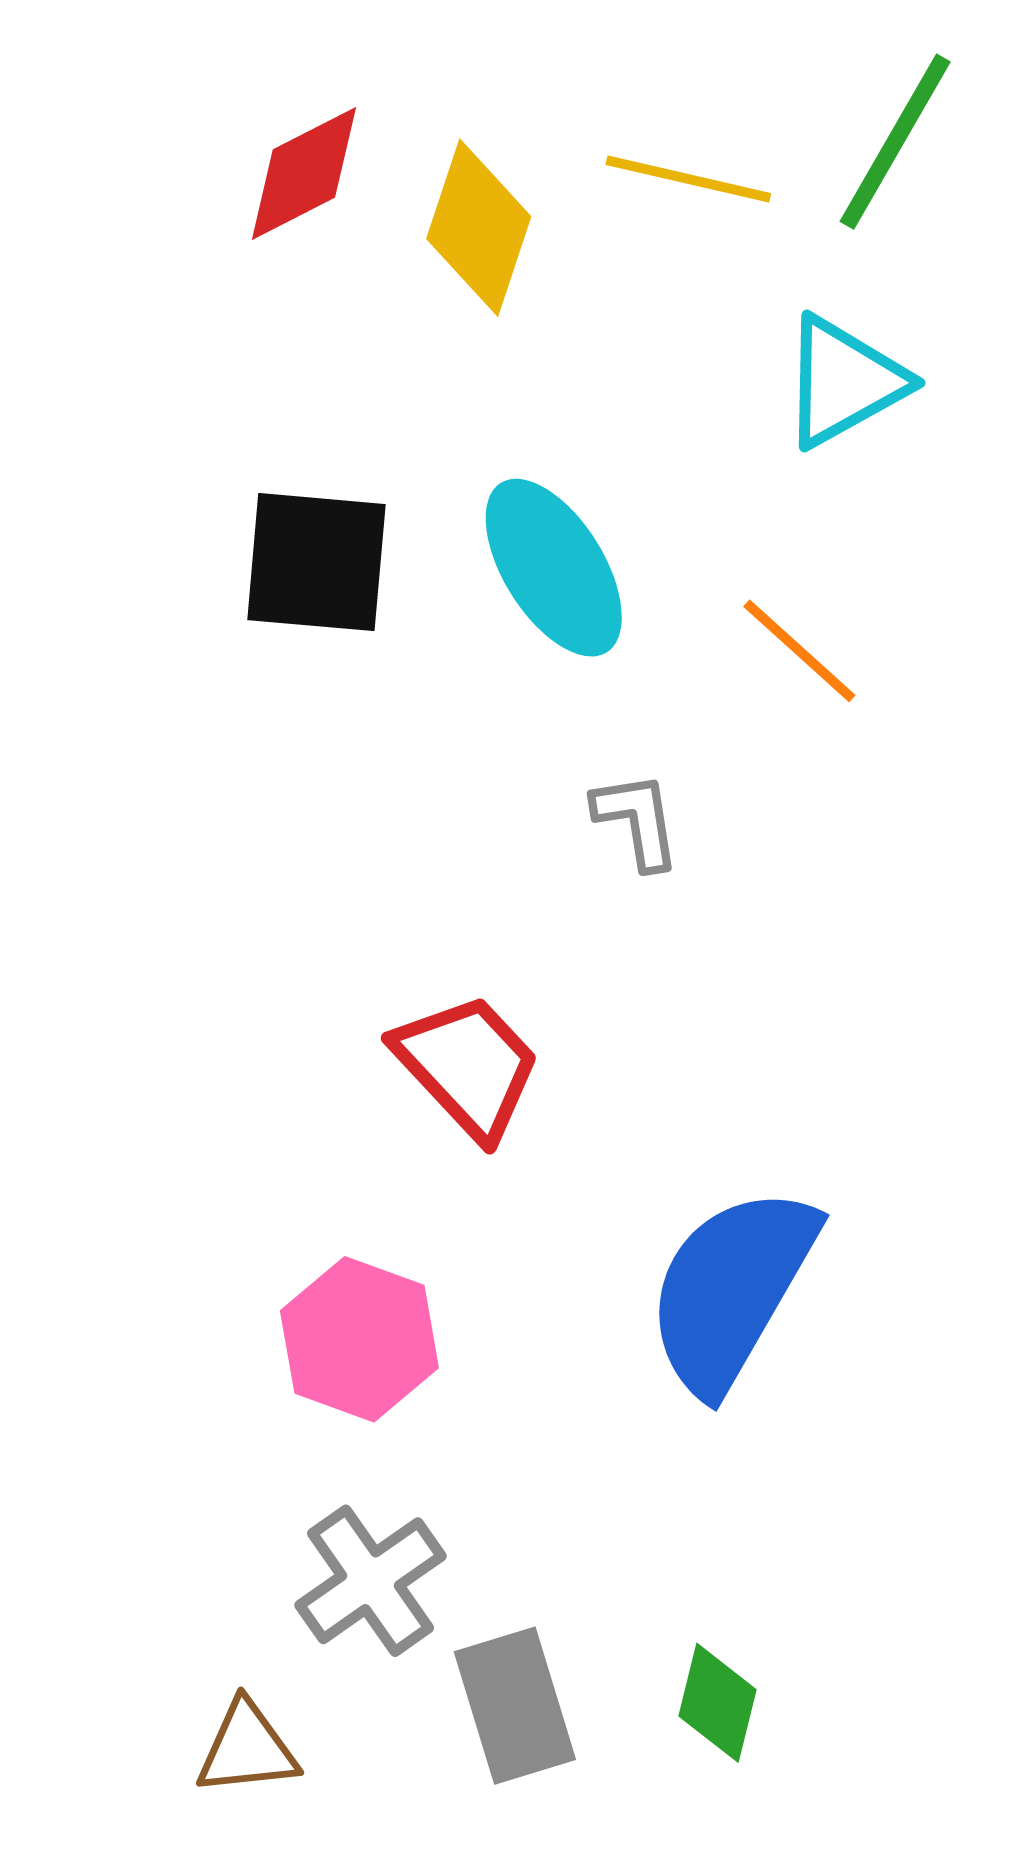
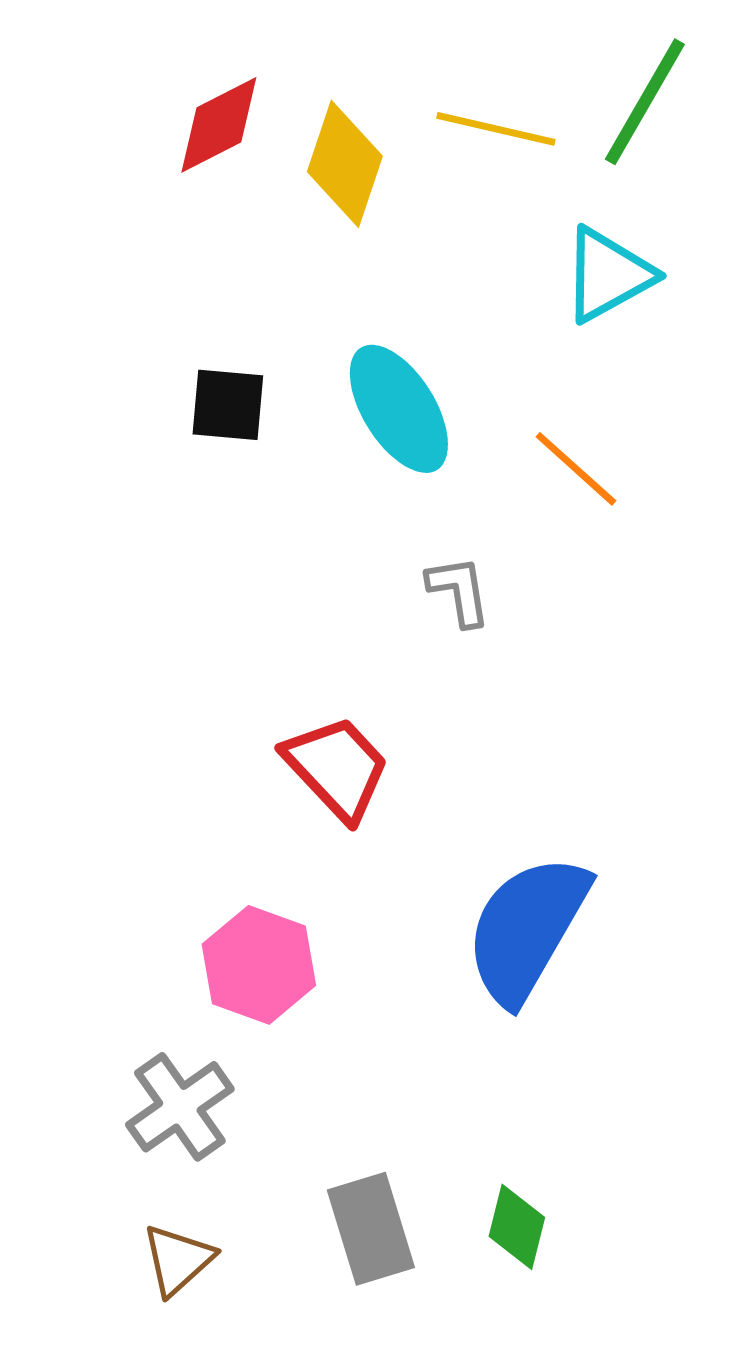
black square: (316, 562) -> (228, 405), size x0.7
gray cross: (371, 1581) -> (180, 1107), moved
brown triangle: (247, 1749) -> (178, 1260), turned -36

